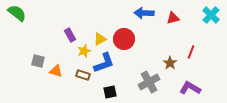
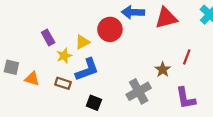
red triangle: (173, 18) -> (166, 18), size x1.5
red circle: (124, 39) -> (110, 29), moved
purple L-shape: (190, 88) -> (186, 98), turned -130
black square: (110, 92) -> (94, 103), turned 32

